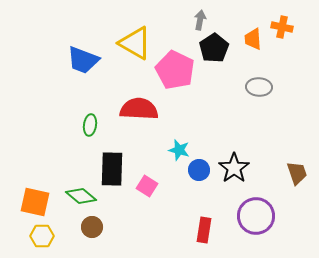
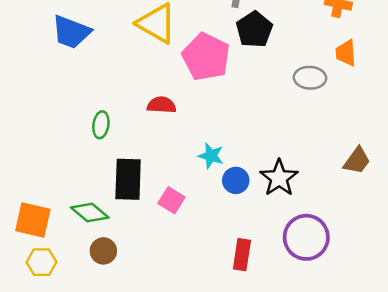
orange trapezoid: (253, 39) -> (346, 53), moved
blue trapezoid: (83, 60) -> (71, 32), moved
red semicircle: (139, 109) -> (162, 105), size x0.6
brown trapezoid: (297, 173) -> (357, 161), moved, turned 55

